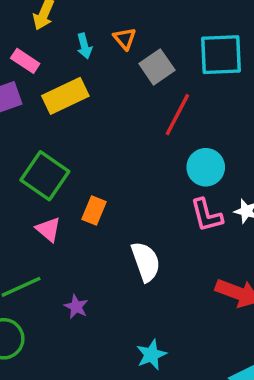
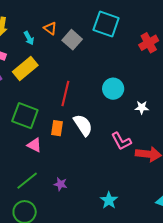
cyan square: (221, 55) -> (106, 24), turned 36
red line: (177, 115) -> (65, 93), moved
pink L-shape: (207, 215) -> (121, 141), moved
white semicircle: (146, 262) -> (83, 125), moved

